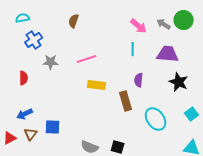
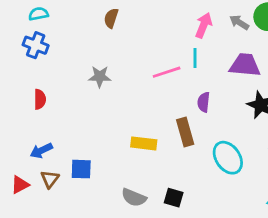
pink arrow: (139, 26) -> (204, 25), turned -108
blue cross: (34, 40) -> (36, 45), moved, turned -36
pink line: (87, 59) -> (167, 72), moved
gray star: (51, 62) -> (100, 77), moved
yellow rectangle: (97, 85) -> (144, 143), moved

